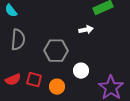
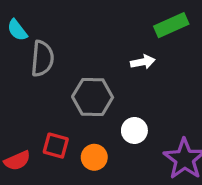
gray semicircle: (18, 40) -> (42, 59), moved
red semicircle: (13, 80) -> (17, 161), moved

